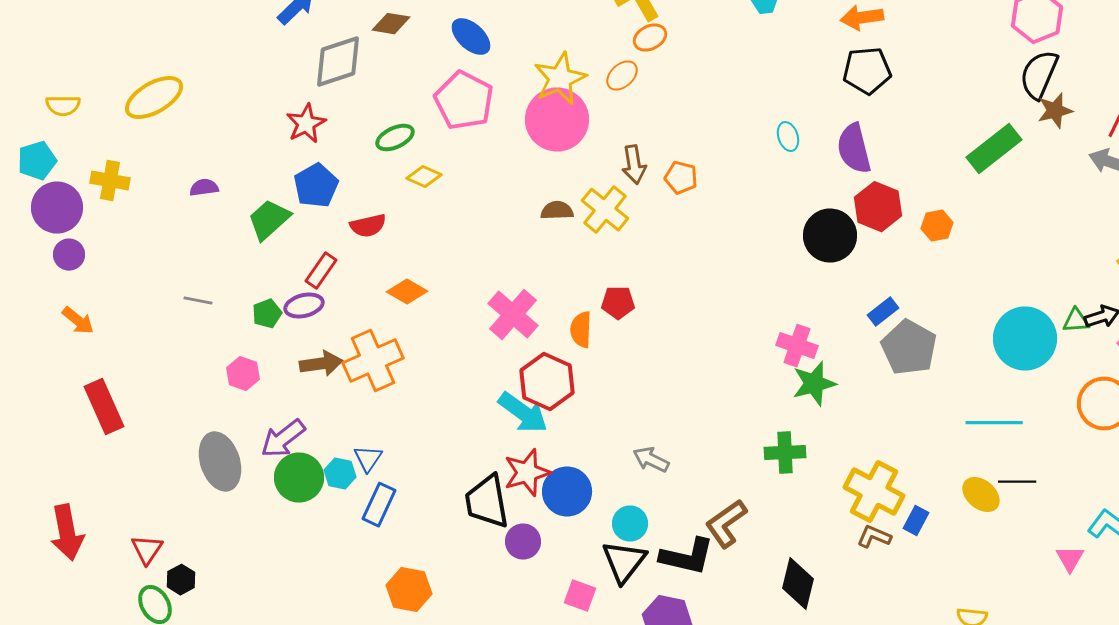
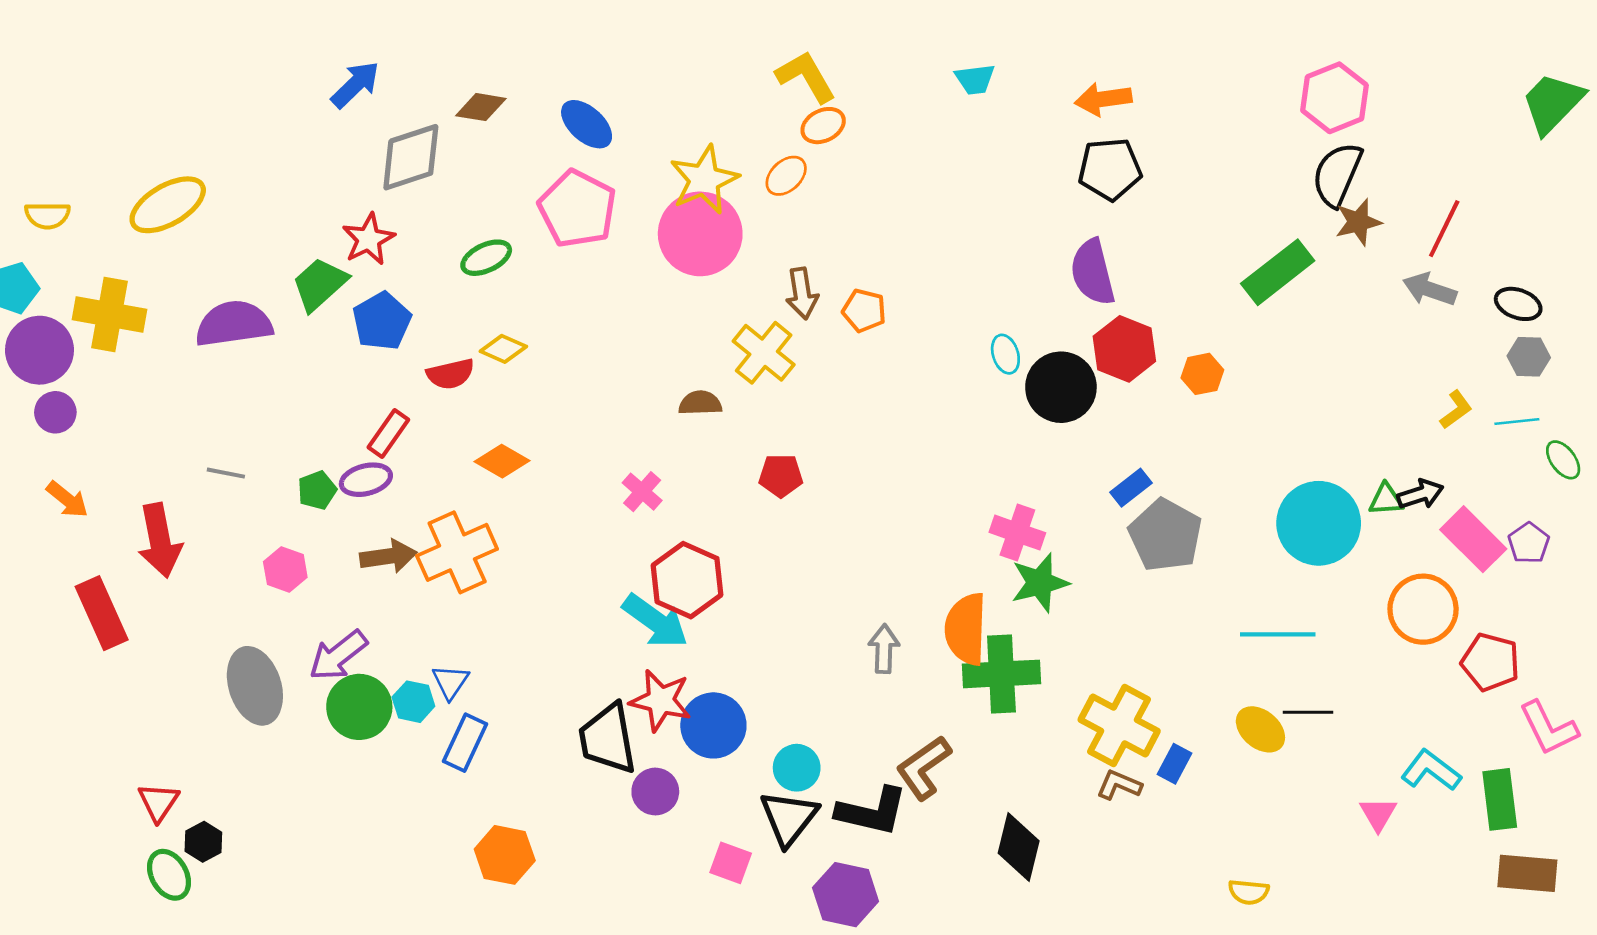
cyan ellipse: (788, 137) -> (1005, 354), moved
yellow diamond: (424, 177) -> (503, 349), moved
yellow cross: (110, 181) -> (110, 314), size x1.4
purple semicircle: (204, 188) -> (234, 324), size x2.0
brown semicircle: (557, 211) -> (700, 403), moved
green trapezoid: (269, 220) -> (320, 284), moved
pink cross: (513, 315) -> (642, 492), size x0.6
orange semicircle: (581, 330) -> (966, 629), moved, size x1.5
green cross: (785, 453) -> (1001, 674), size x1.4
gray arrow: (651, 460) -> (884, 649), moved, turned 66
red star: (527, 473) -> (661, 700), turned 30
red arrow: (67, 533) -> (160, 540), moved

